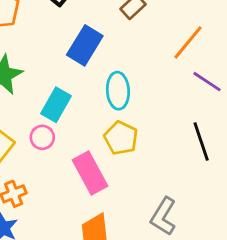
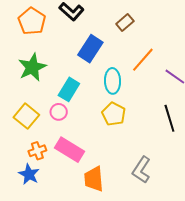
orange line: (188, 42) -> (143, 60), moved
pink rectangle: (90, 173) -> (70, 150), moved, turned -32

